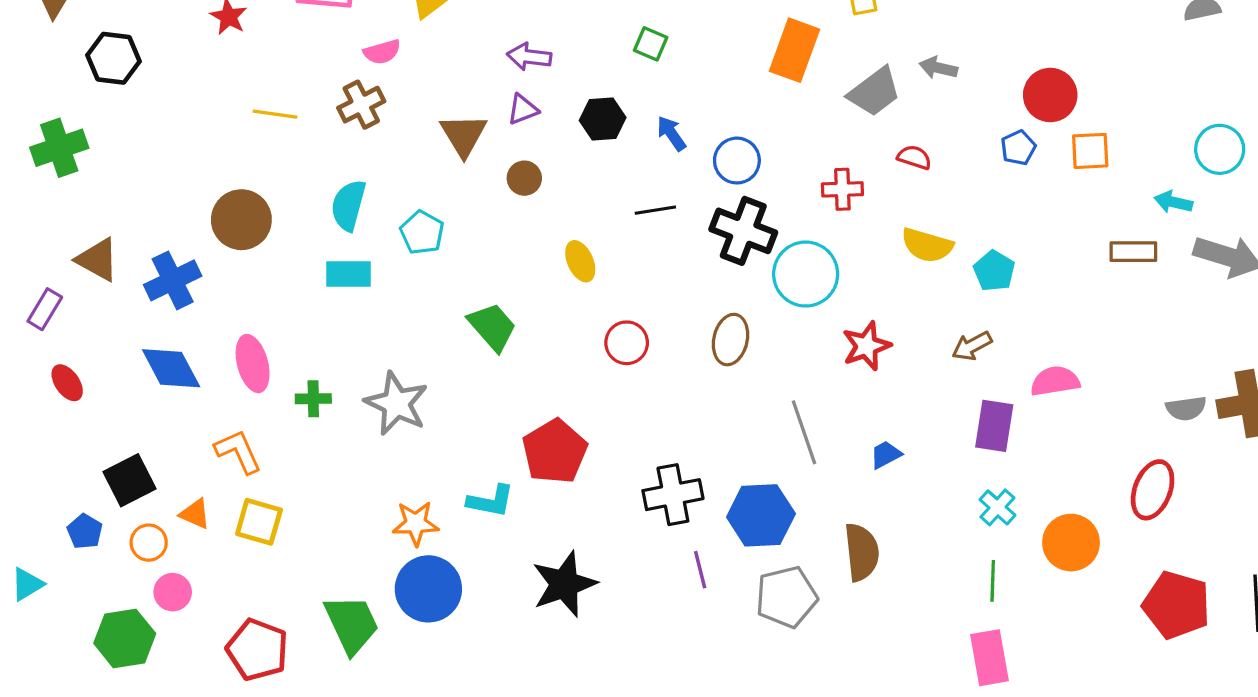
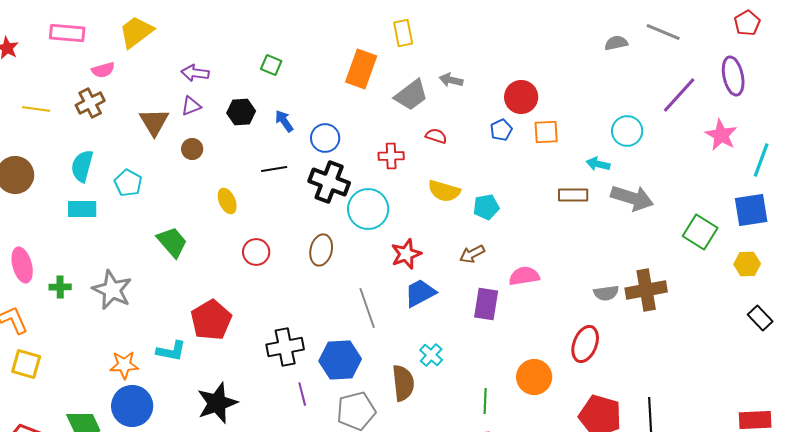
cyan pentagon: (994, 271) -> (486, 207), turned 30
blue trapezoid: (886, 455) -> (420, 293), moved, size x1.6
cyan cross: (997, 507) -> (431, 355), moved

